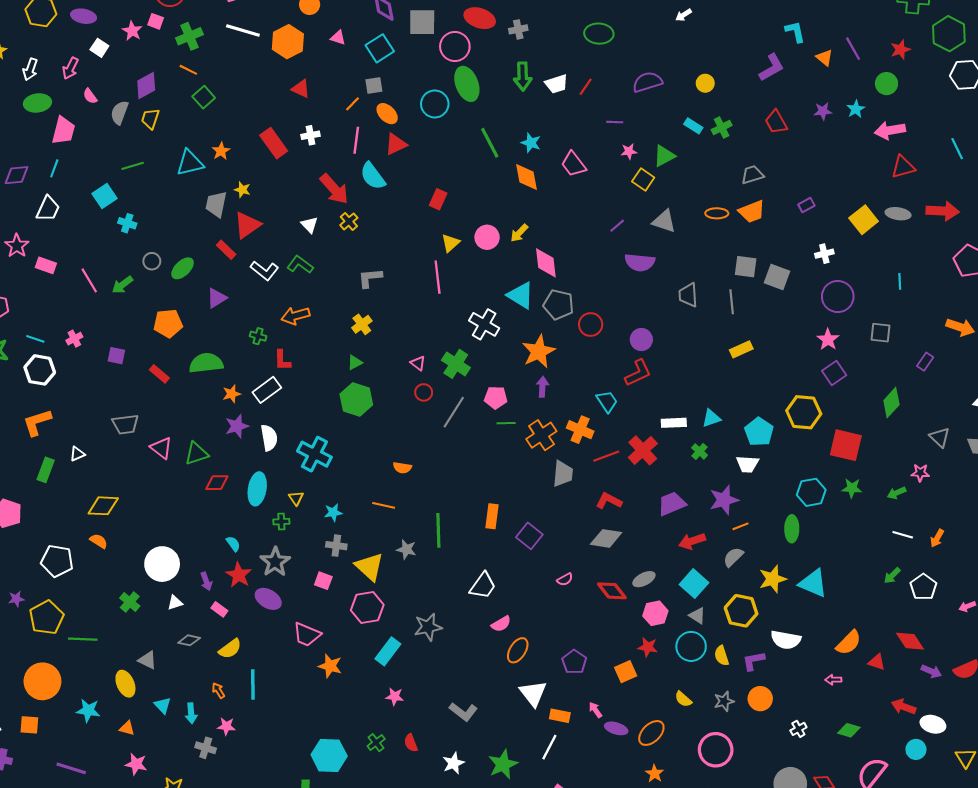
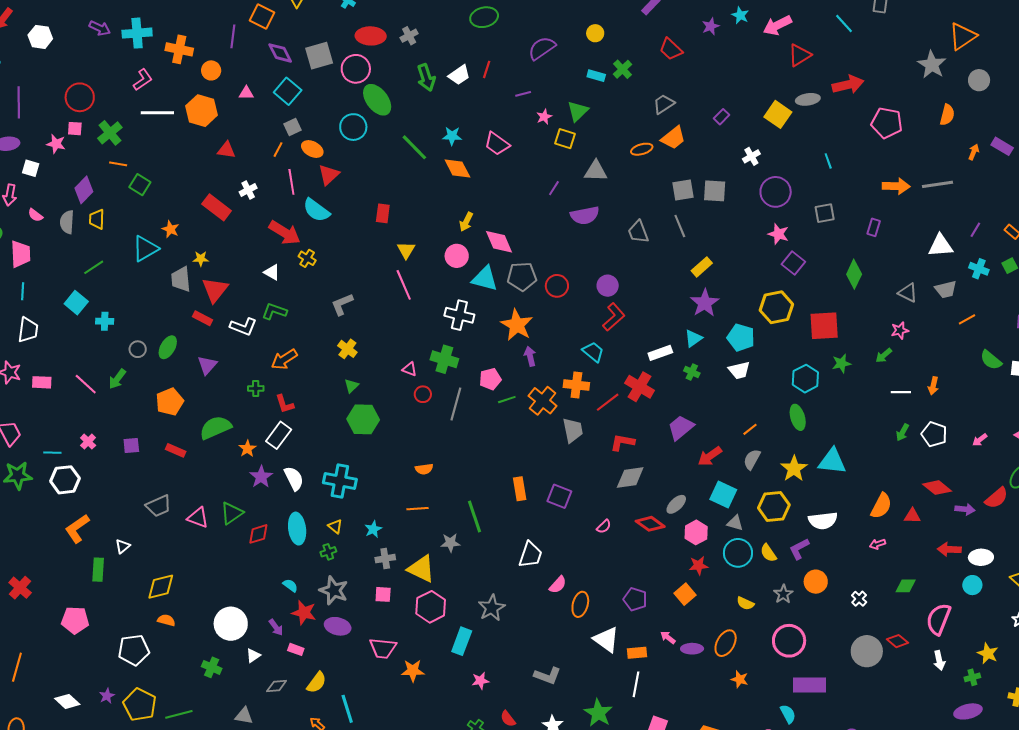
pink circle: (487, 237) -> (457, 256), moved
purple star: (724, 500) -> (705, 303), moved

